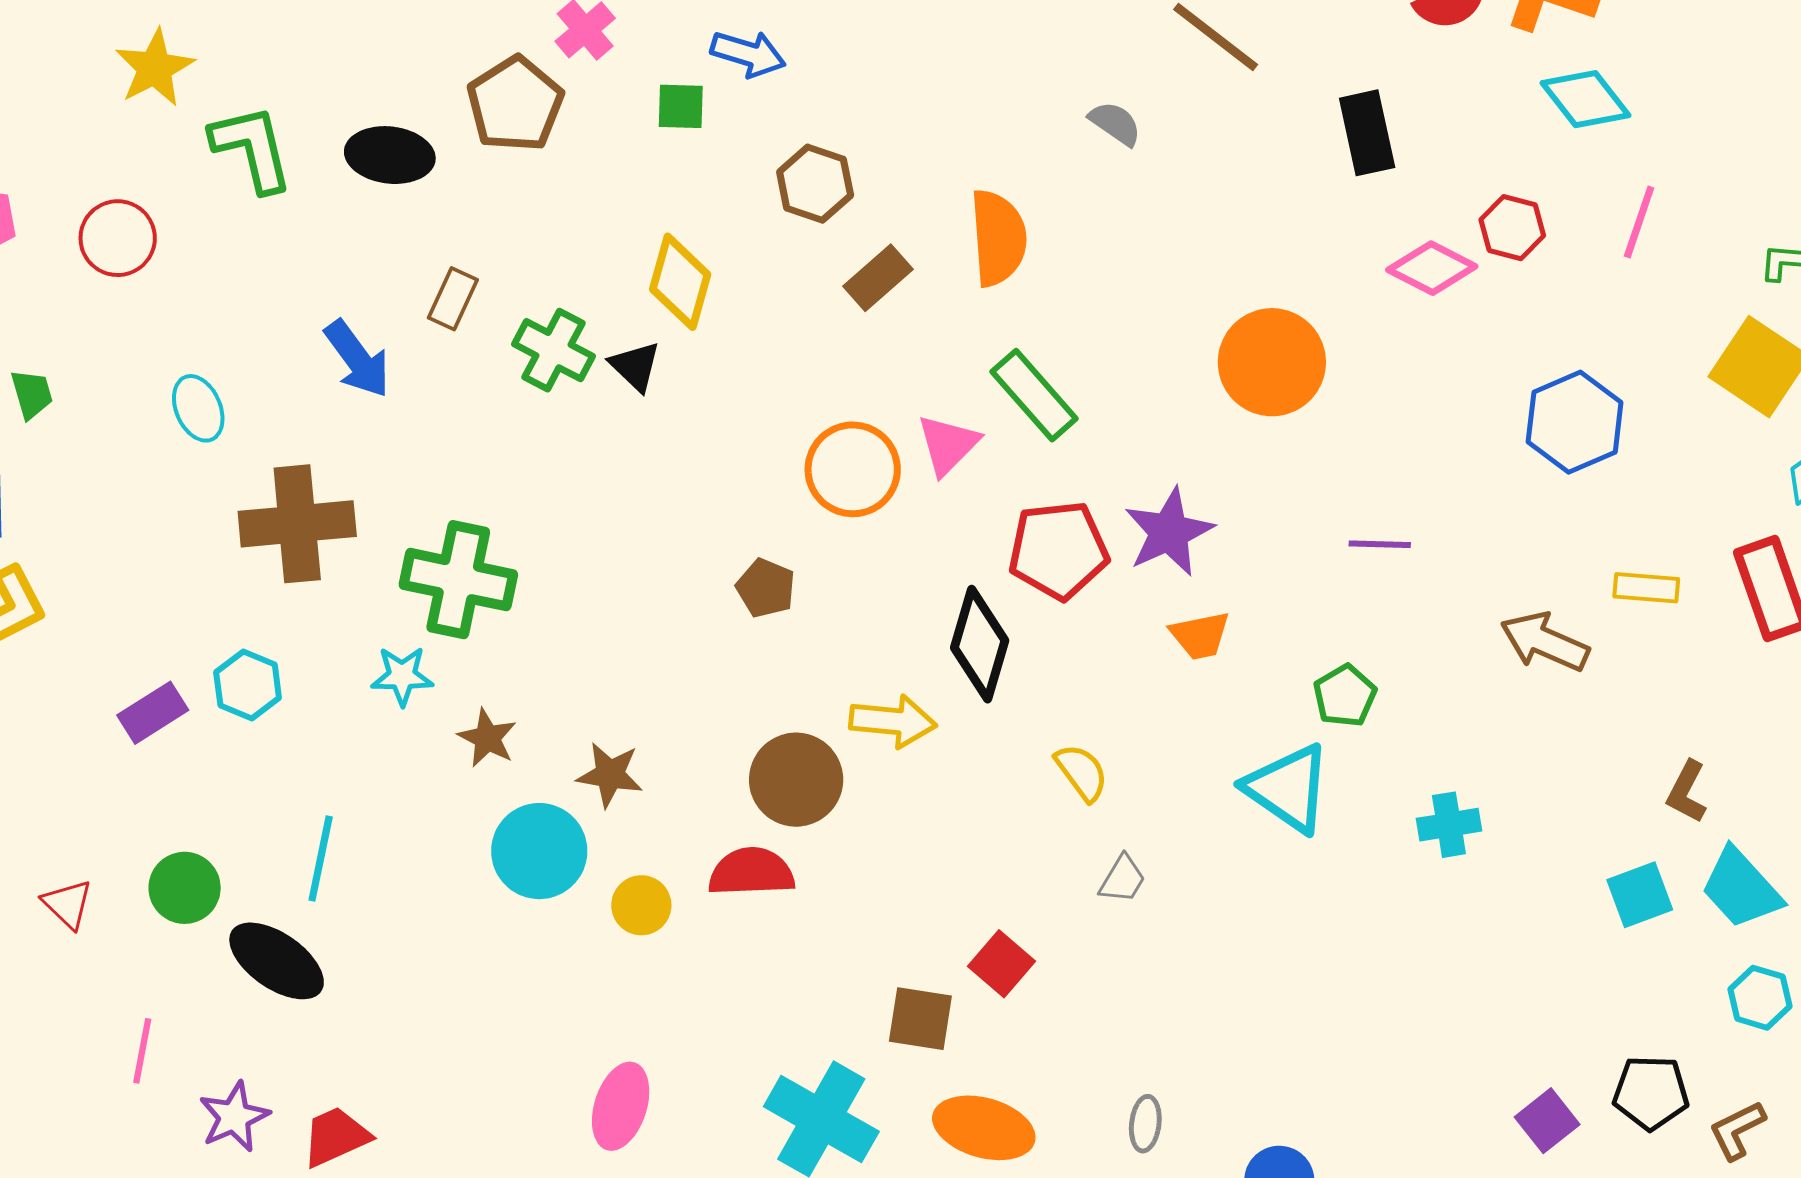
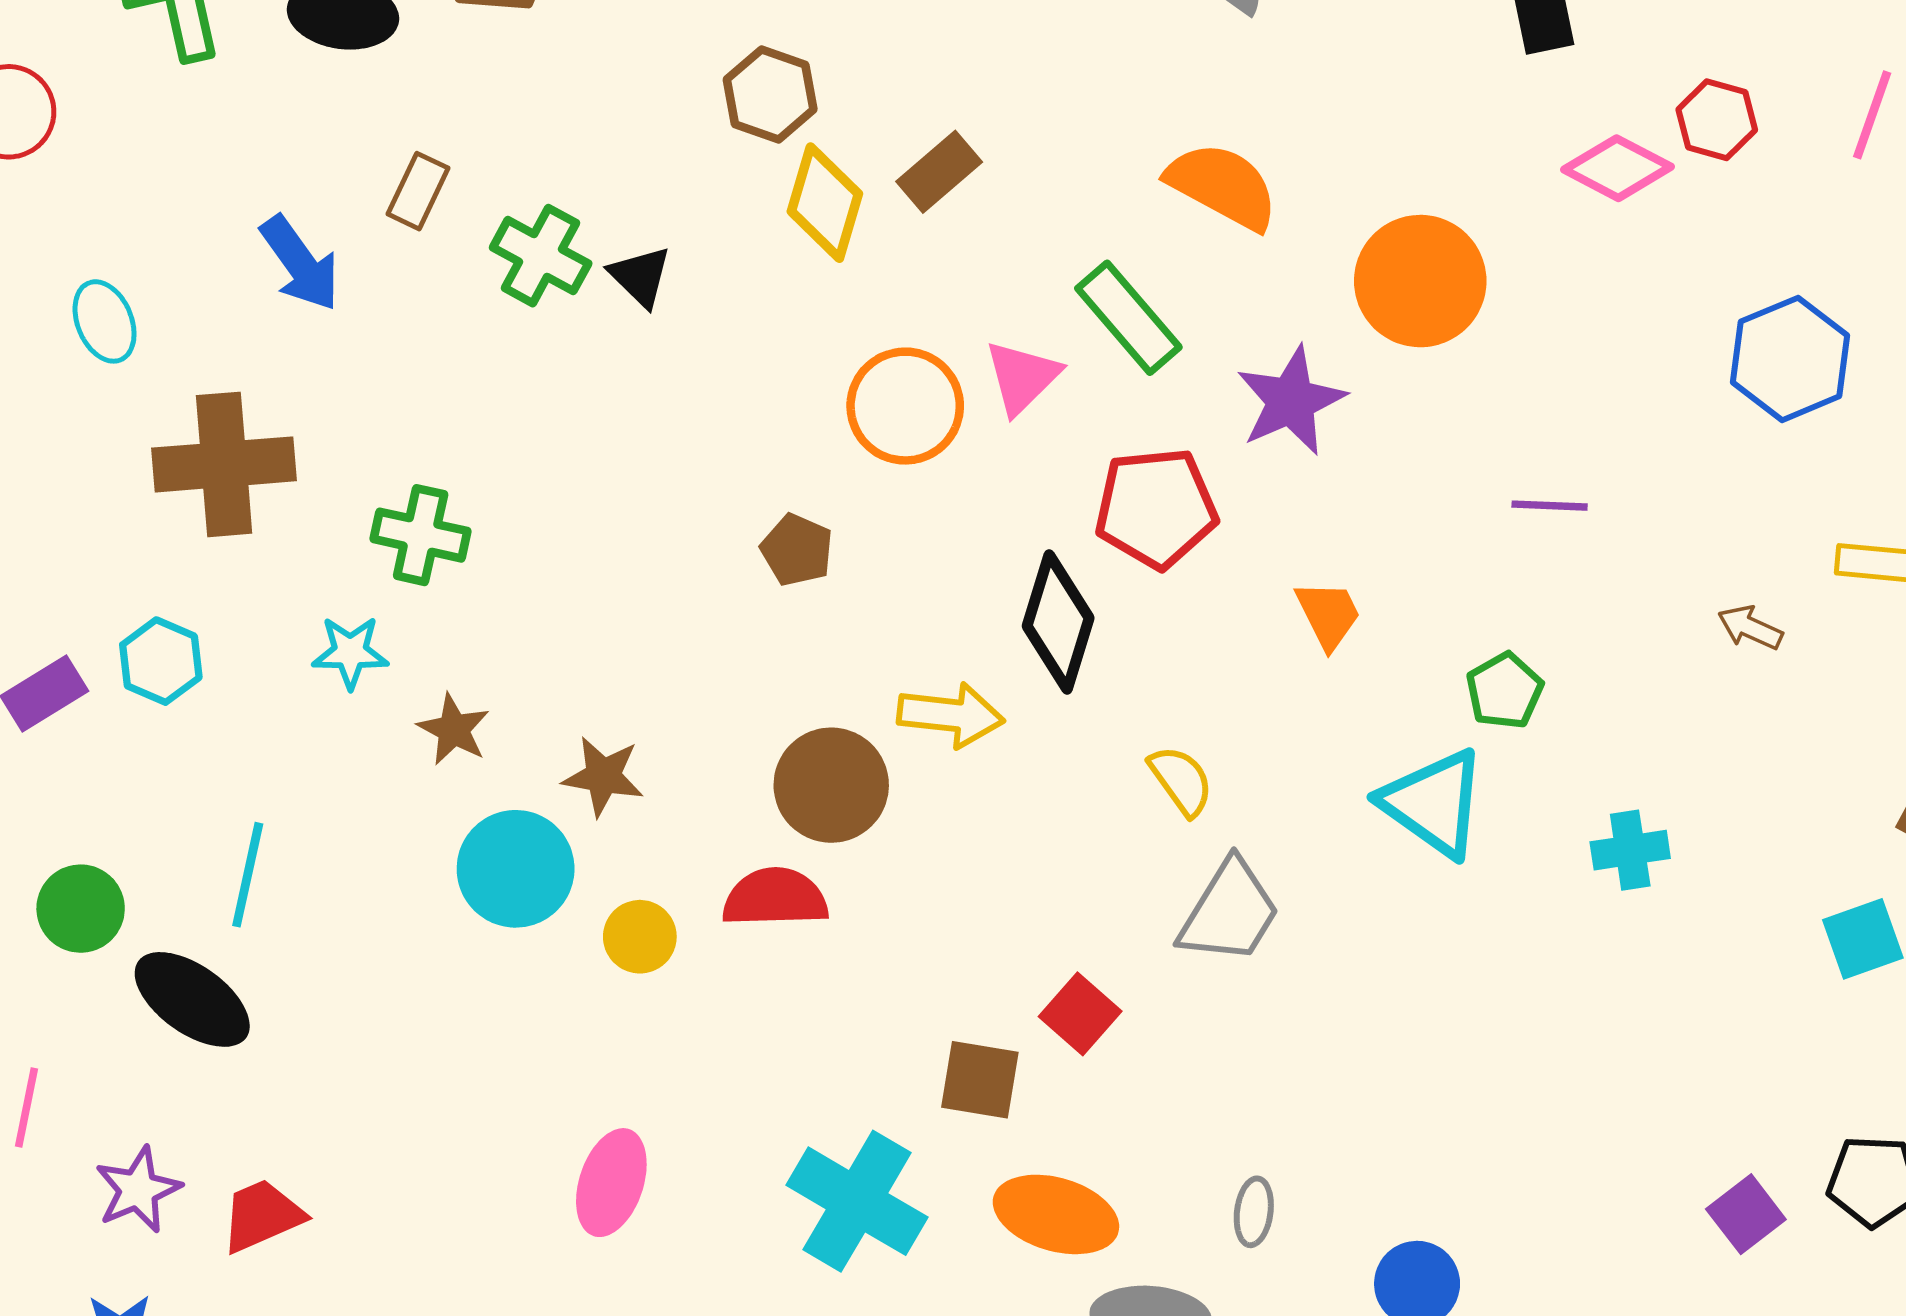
brown hexagon: (815, 184) -> (770, 94), moved
orange semicircle: (998, 238) -> (1222, 186), moved, turned -58
yellow diamond: (680, 282) -> (825, 203), moved
purple star: (1169, 532) -> (1291, 401), moved
green cross: (458, 580) -> (421, 535), size x0.7
orange trapezoid: (1200, 635) -> (1328, 615), turned -106
brown arrow: (1545, 642) -> (1750, 628), size x0.6
gray trapezoid: (1122, 879) -> (1229, 912), size x1.8

